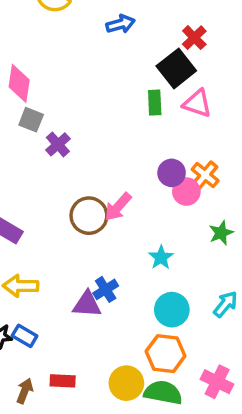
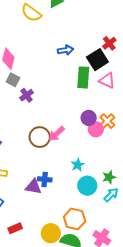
blue arrow: (121, 24) -> (66, 50), moved
green rectangle: (155, 103) -> (83, 77), size x1.5
green star: (221, 233) -> (109, 177), moved
blue cross: (106, 289) -> (45, 179), turned 32
cyan circle: (172, 310) -> (87, 186), moved
red rectangle: (63, 381) -> (15, 228), turned -32

